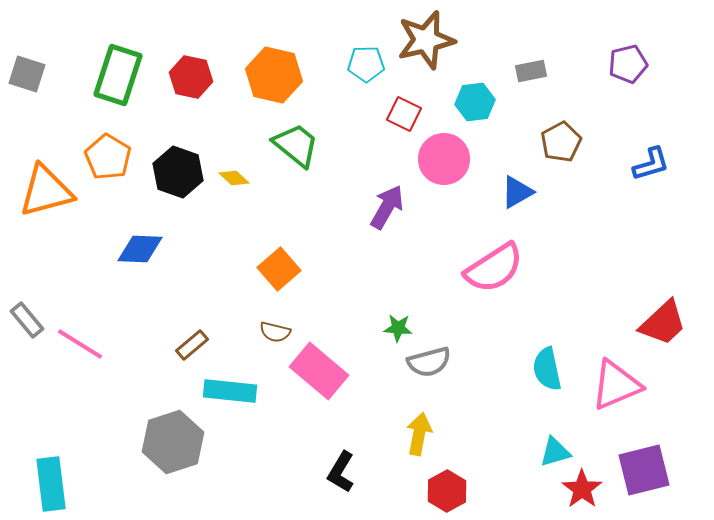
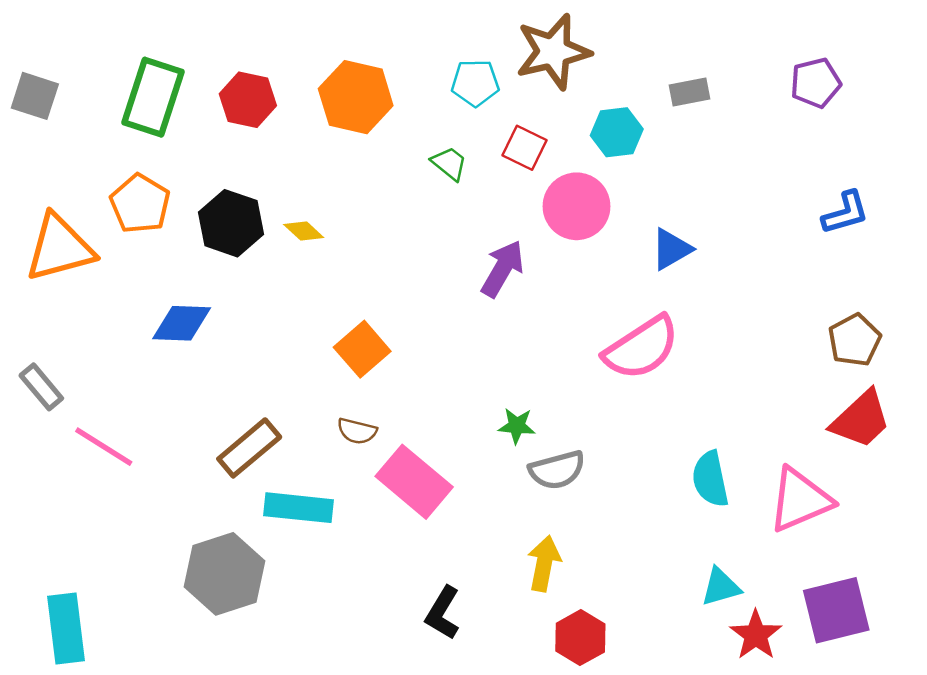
brown pentagon: (561, 142) -> (854, 340), moved
green trapezoid: (296, 145) -> (449, 163), moved, size x0.6
gray rectangle: (27, 320) -> (41, 387), moved
brown rectangle: (192, 345) -> (249, 448), size x1.5

